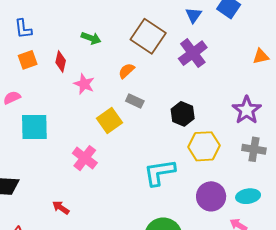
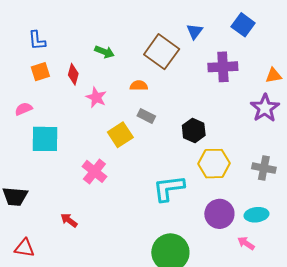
blue triangle: (194, 15) -> (195, 31), moved
purple cross: (193, 53) -> (223, 67), moved, turned 32
orange semicircle: (126, 71) -> (139, 86), turned 42
purple star: (247, 110) -> (265, 108), moved

